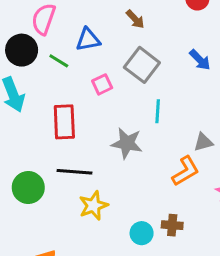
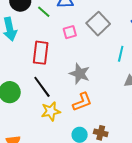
cyan line: (158, 111) -> (121, 54), moved
orange L-shape: (186, 171) -> (82, 102), moved
black line: (74, 172) -> (42, 87), turned 40

